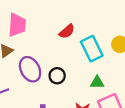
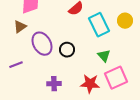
green triangle: (97, 82) -> (104, 56), turned 48

